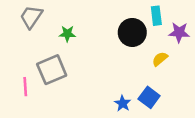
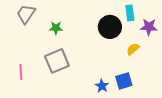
gray square: (52, 70) -> (57, 61), moved
blue square: (149, 97) -> (124, 81), turned 36

